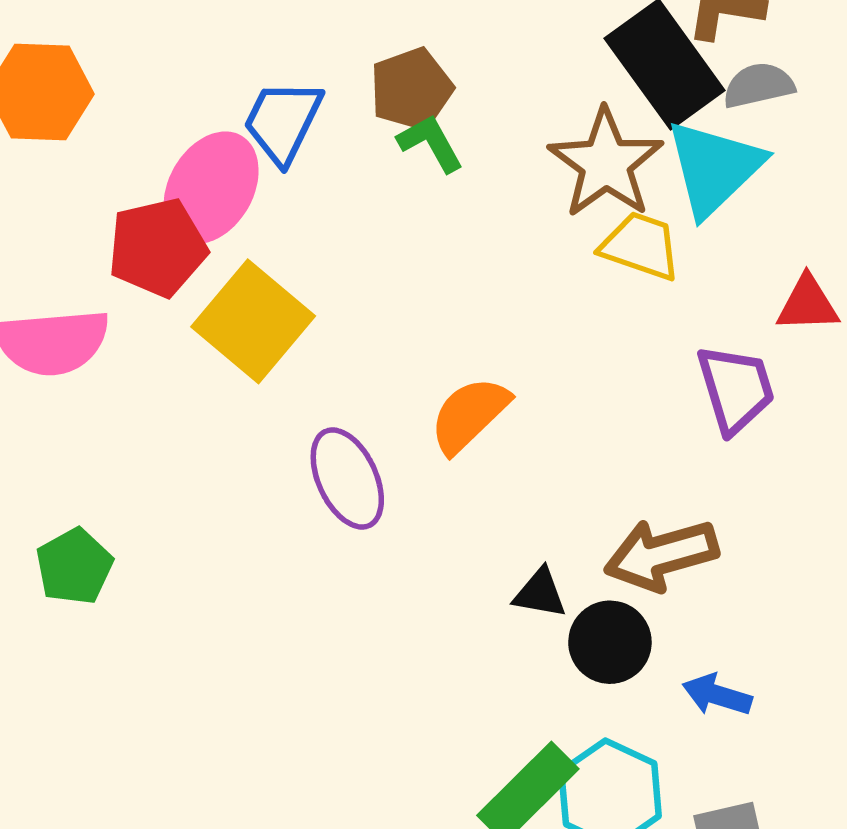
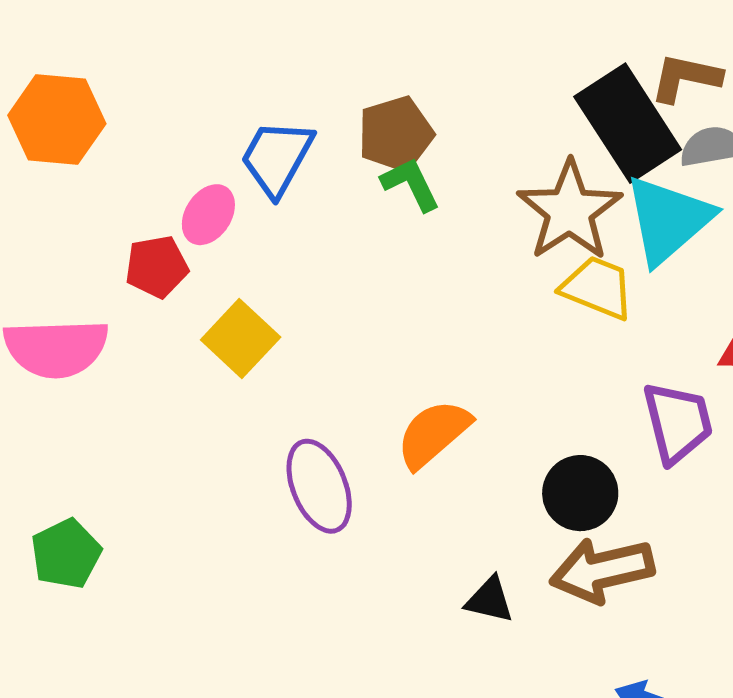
pink ellipse: (211, 188) -> (208, 215), size x0.6
red pentagon: (157, 248) -> (157, 267), size x0.7
yellow square: (253, 321) -> (241, 339), size x0.7
black circle: (610, 642) -> (580, 493), moved

